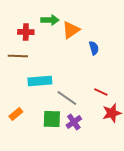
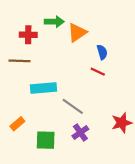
red line: (101, 92) -> (98, 72), moved
green square: (52, 119) -> (46, 140), moved

